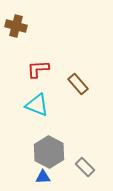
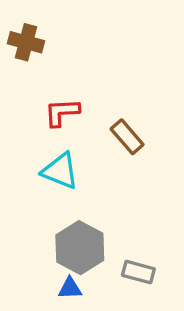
gray rectangle: (85, 167) -> (138, 272), turned -30

